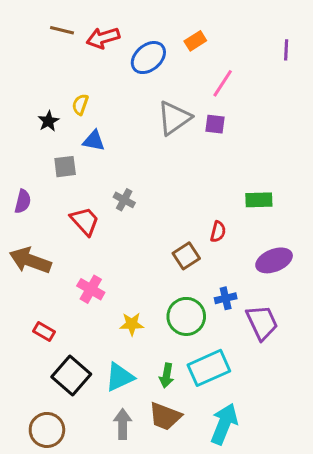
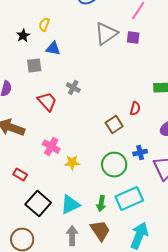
yellow star: (132, 324) -> (72, 163), moved
brown trapezoid: (165, 416) -> (100, 231), turned -145

